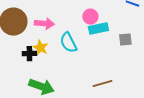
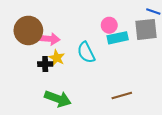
pink arrow: (44, 24) -> (49, 39), moved
gray square: (125, 40) -> (146, 29), moved, size x1.6

